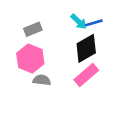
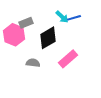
black diamond: (86, 48) -> (48, 38), moved
pink hexagon: (30, 58) -> (14, 35), moved

